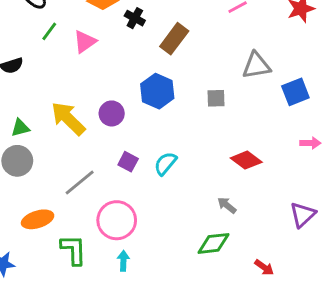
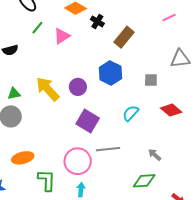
red diamond: (246, 160) -> (171, 110), moved
purple square: (128, 162) -> (88, 121), size x1.6
cyan semicircle: (165, 163) -> (131, 113), moved
gray line: (80, 182) -> (108, 149), moved, turned 30

